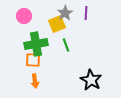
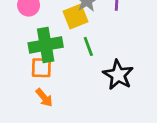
black star: (91, 80) -> (118, 75), moved
orange arrow: (35, 81) -> (44, 98), turned -32

